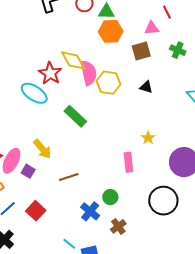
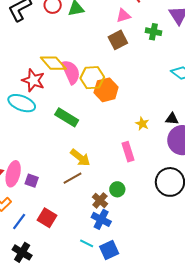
orange hexagon: (111, 31) -> (106, 90), moved
black triangle: (146, 87) -> (172, 119), moved
yellow arrow: (42, 149) -> (80, 158), moved
blue cross: (90, 211) -> (101, 219), moved
brown cross: (118, 226) -> (100, 200), moved

